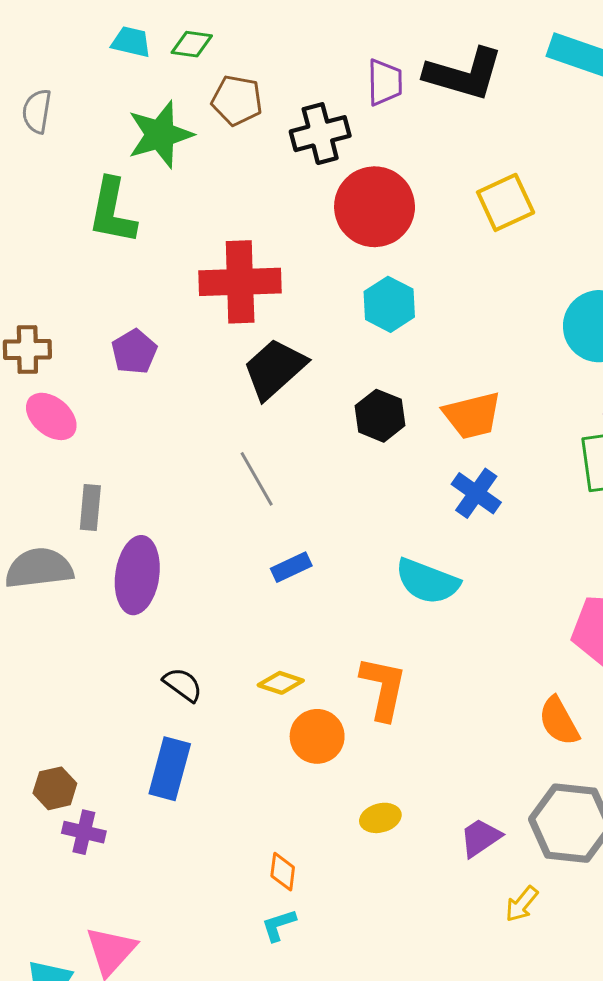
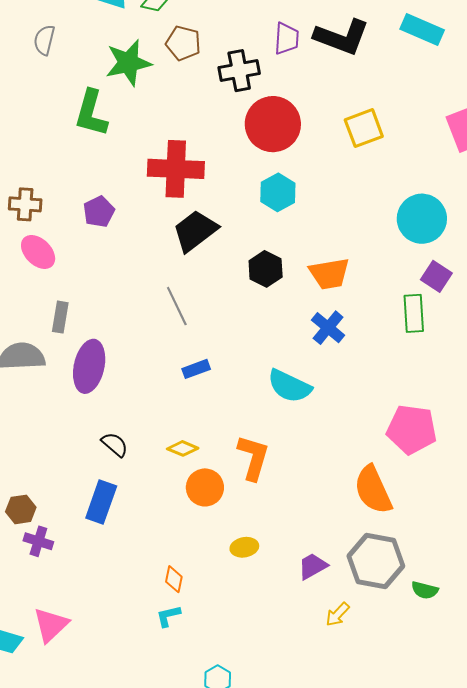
orange semicircle: (559, 721) -> (373, 490), size x1.4

